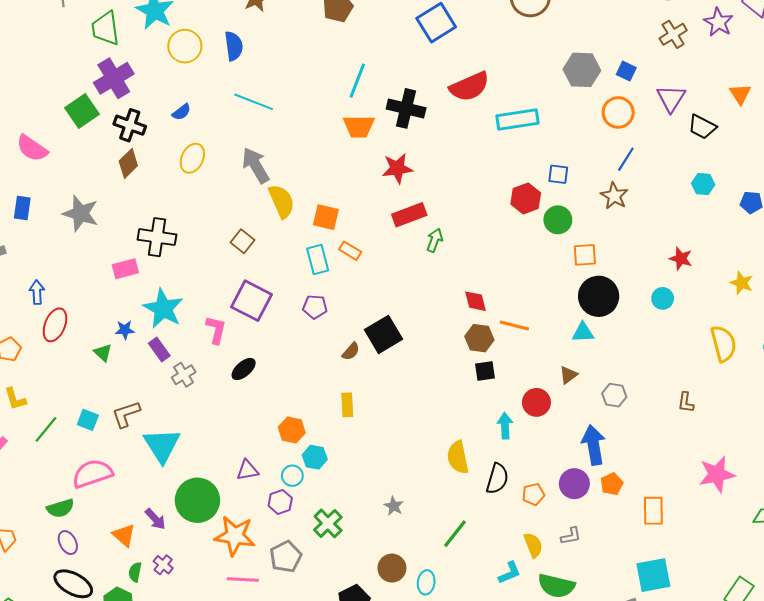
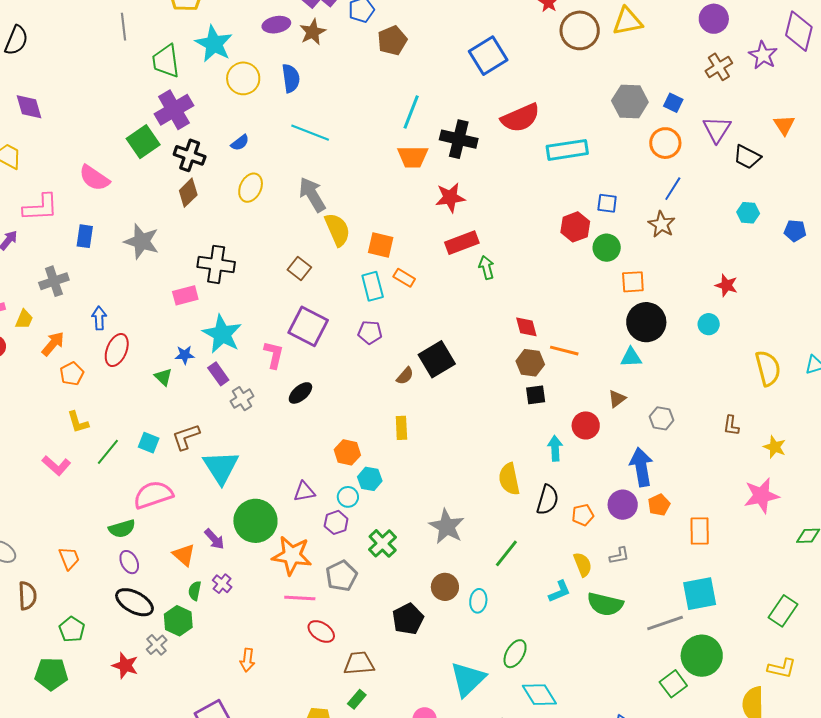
green arrow: (435, 240) -> (486, 268), turned -35
yellow star: (742, 283) -> (775, 447), moved
gray star: (394, 506) -> (447, 526), size x1.8

